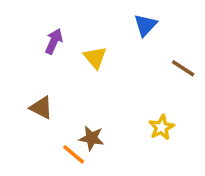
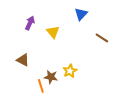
yellow star: (162, 127) -> (70, 71), moved
orange line: (74, 154) -> (41, 86), turned 32

